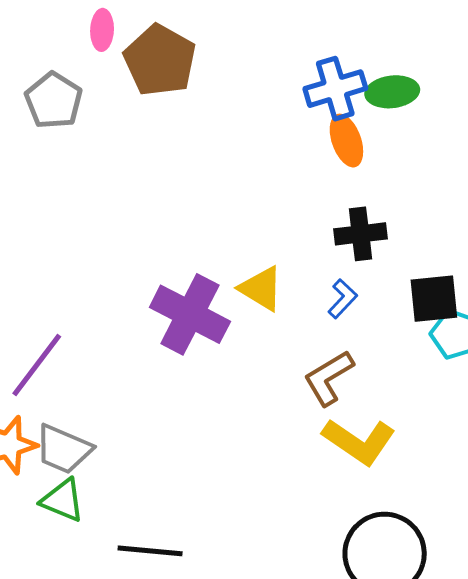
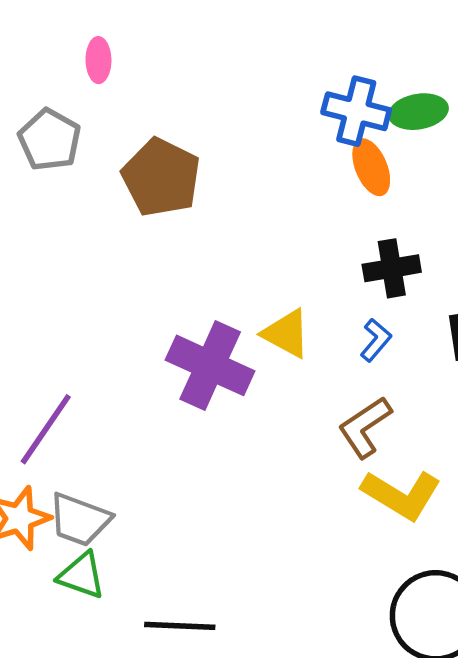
brown pentagon: (160, 60) -> (161, 177), moved
blue cross: (335, 89) -> (356, 111), turned 34

